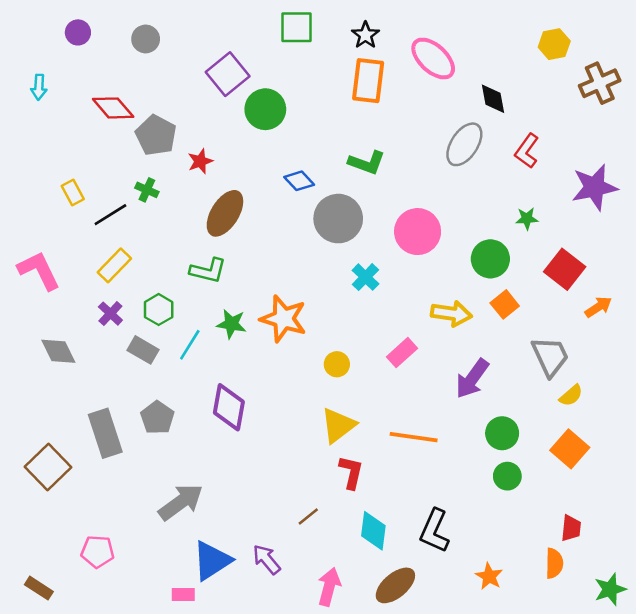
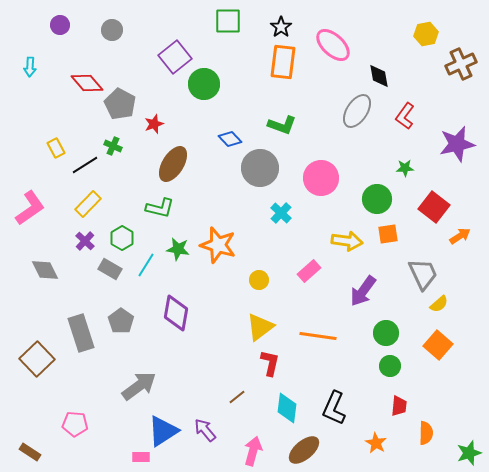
pink L-shape: (39, 271) -> (30, 208), turned 81
orange square: (505, 304) -> (388, 234), turned 30
red trapezoid: (571, 528) -> (399, 406), moved

